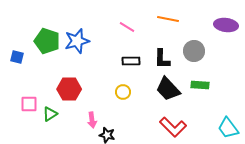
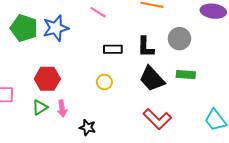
pink line: (127, 27) -> (98, 12), moved
green triangle: (50, 114) -> (40, 107), moved
pink arrow: (92, 120) -> (62, 108), moved

